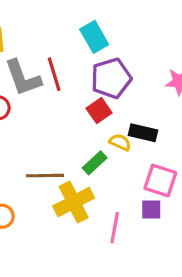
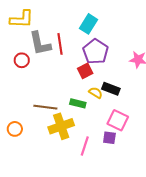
cyan rectangle: (94, 37) -> (89, 24), turned 54
purple pentagon: (111, 78) -> (96, 52), turned -30
green rectangle: (95, 163) -> (78, 103), turned 49

